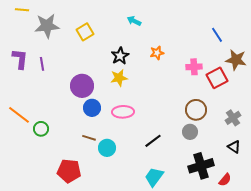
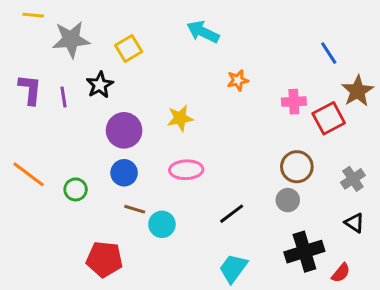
cyan arrow: (134, 21) -> (203, 32), size x1.5
black star: (120, 56) -> (100, 85), moved
brown star: (236, 60) -> (357, 91), turned 30
blue circle: (92, 108) -> (124, 173), moved
green circle: (41, 129) -> (76, 189), moved

